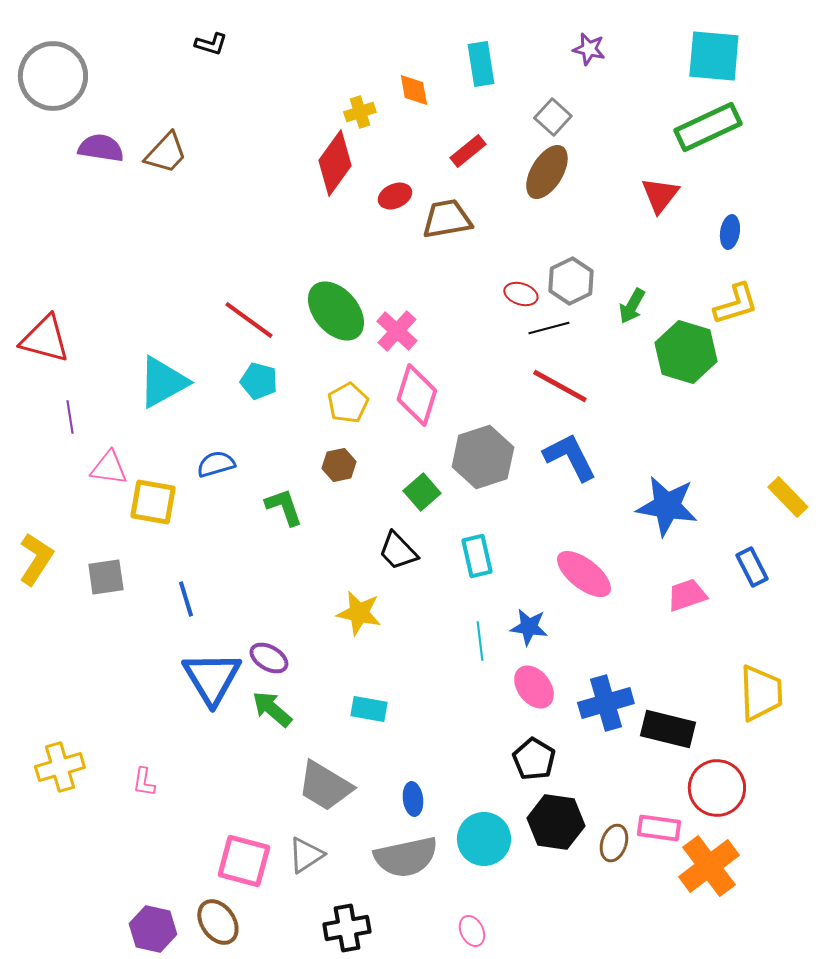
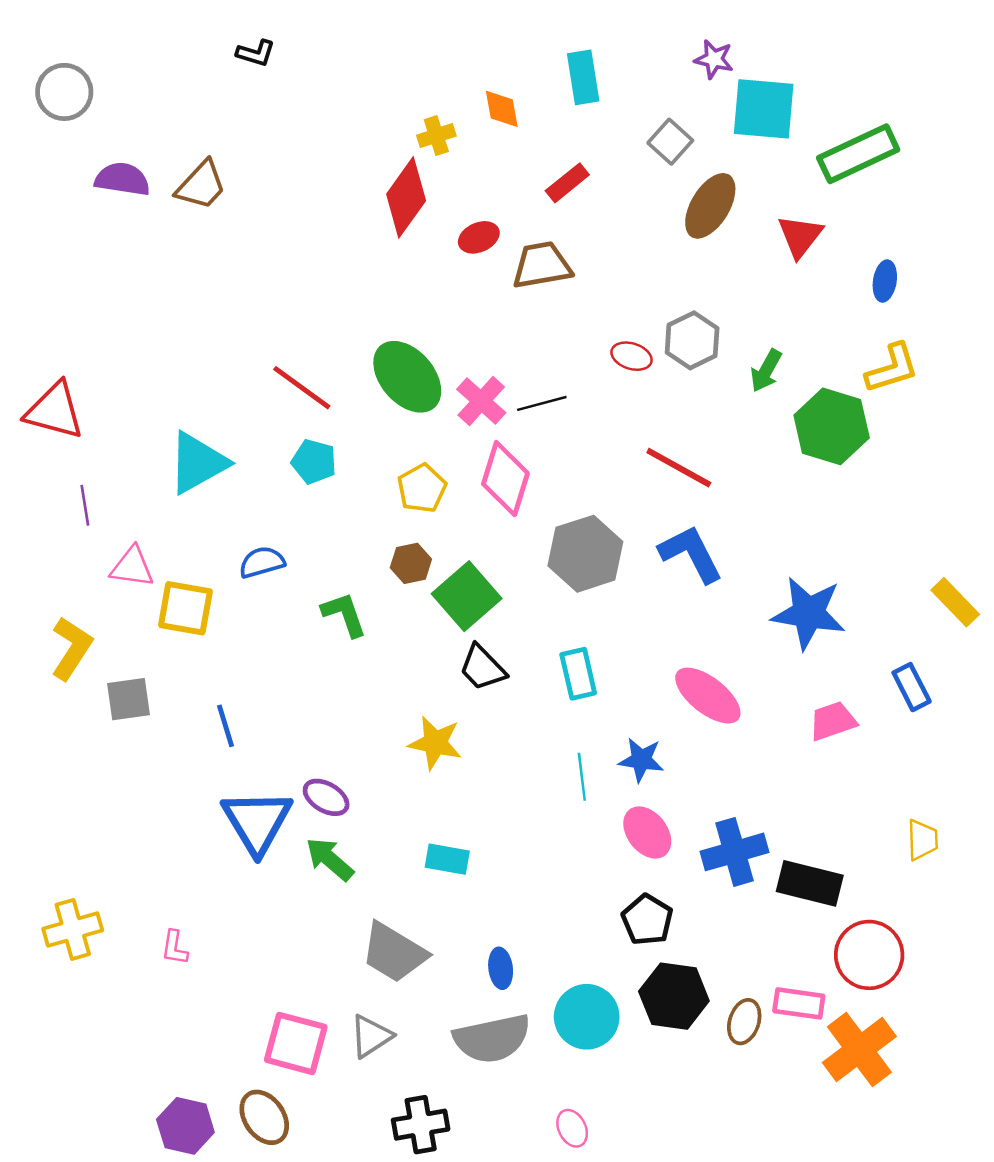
cyan square: (714, 56) -> (764, 109), moved
gray circle: (53, 76) -> (64, 92), size x0.7
brown ellipse: (547, 172) -> (710, 206), moved
black line: (549, 328) -> (542, 403), moved
green square: (422, 492) -> (467, 596), moved, size x1.5
yellow L-shape: (36, 559) -> (72, 648), moved
yellow trapezoid: (761, 693) -> (922, 840), size x0.6

